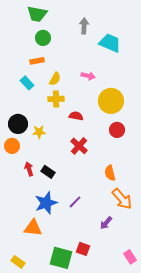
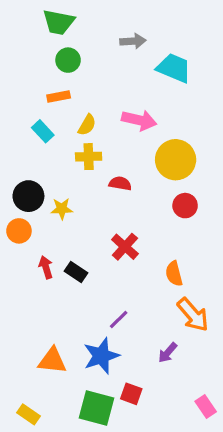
gray arrow: (84, 26) -> (133, 41), turned 84
pink arrow: (88, 76) -> (139, 120), size x1.5
red cross: (79, 146) -> (125, 247), moved
blue star: (46, 203) -> (101, 356), moved

